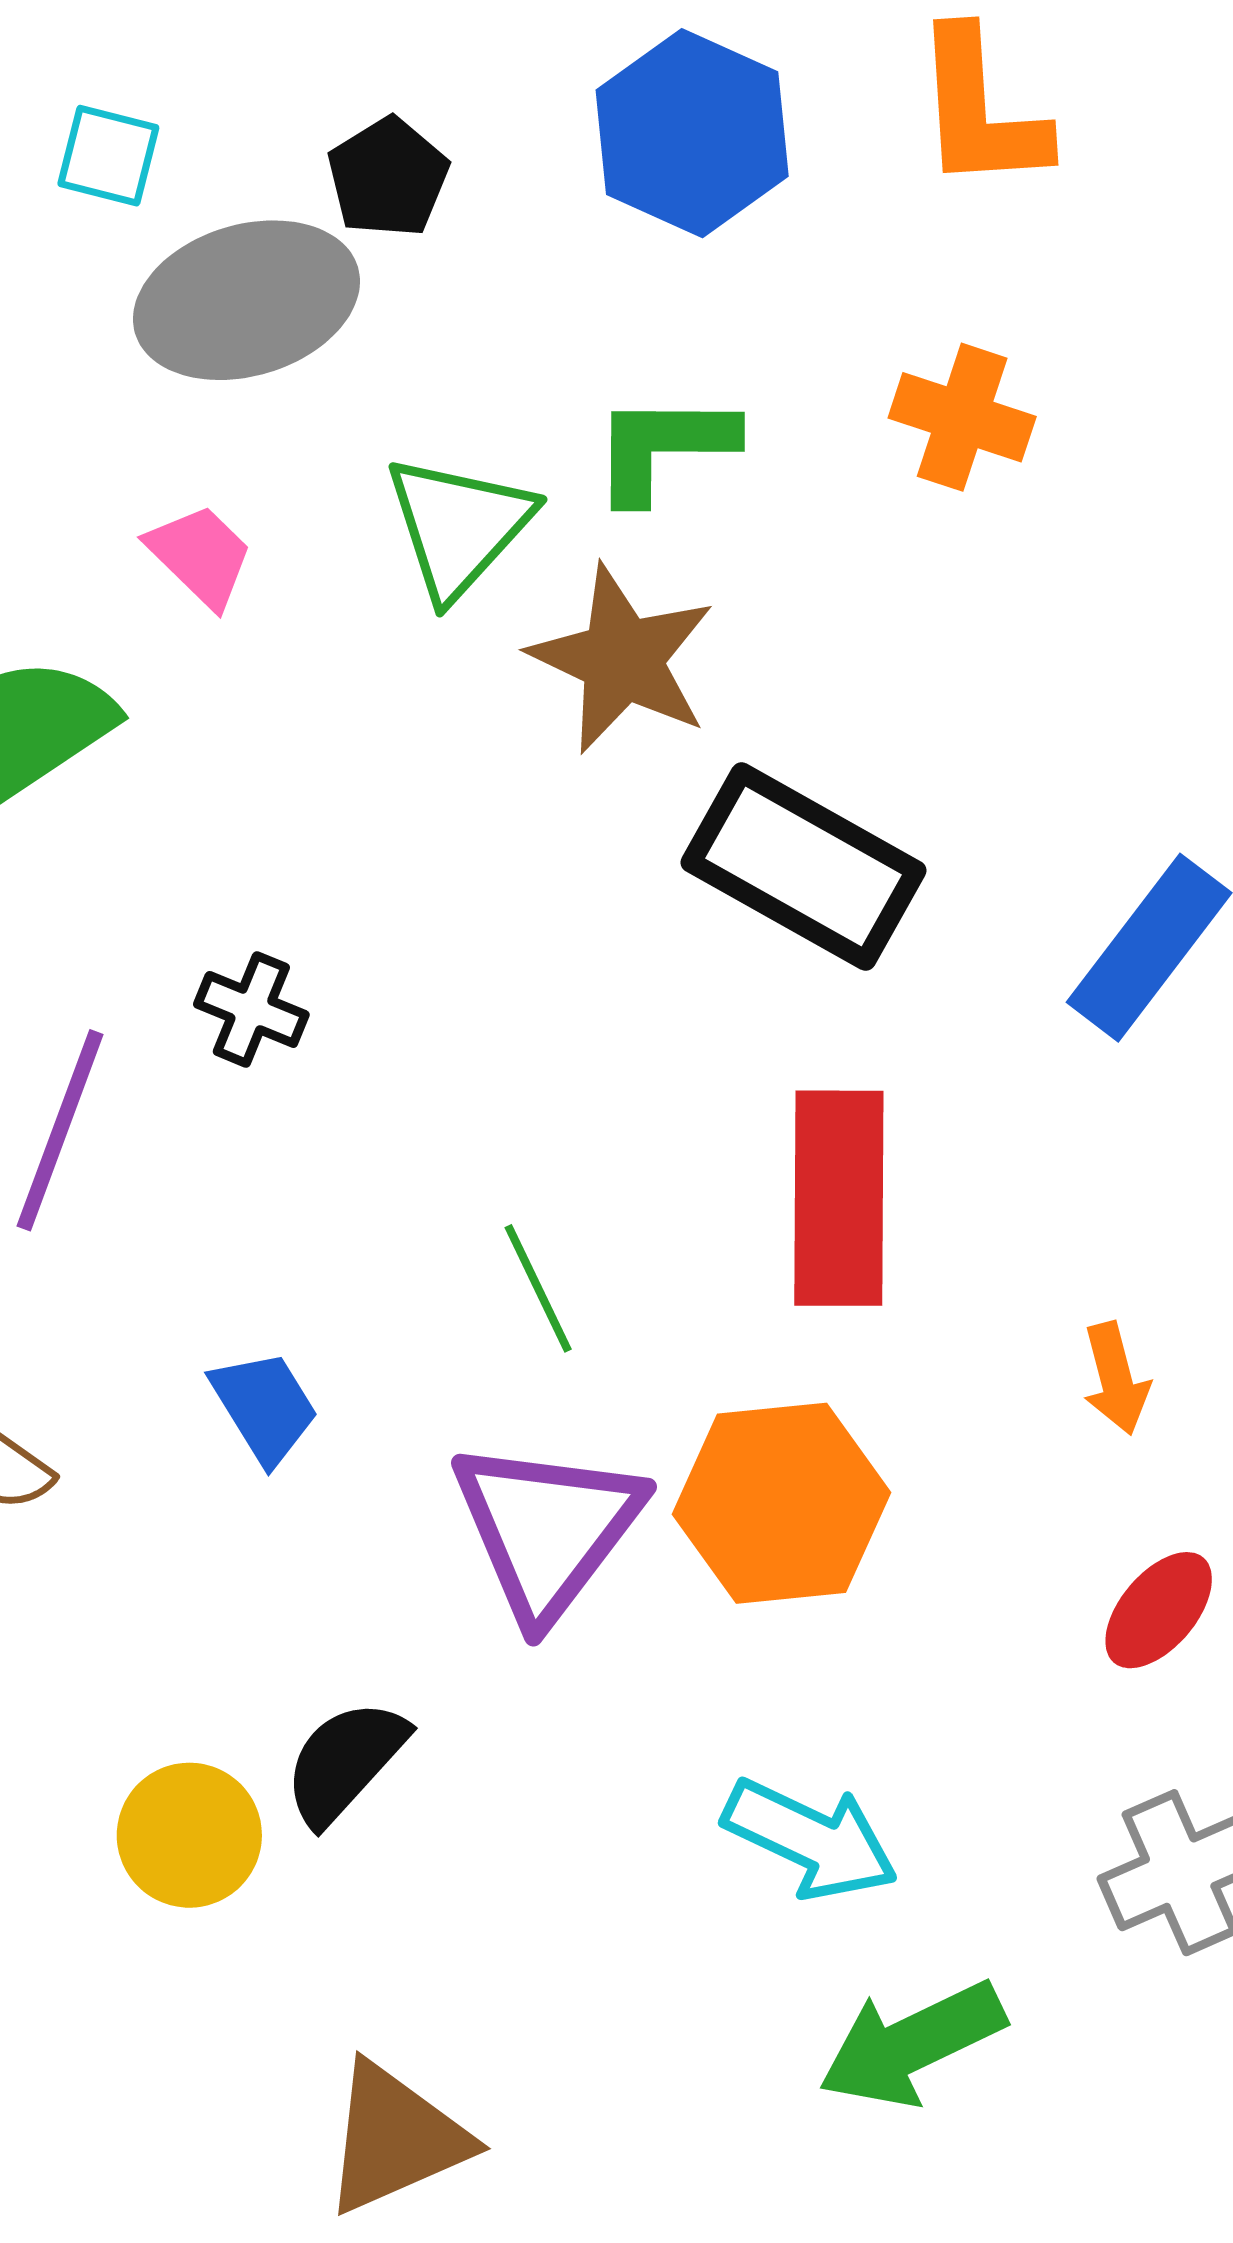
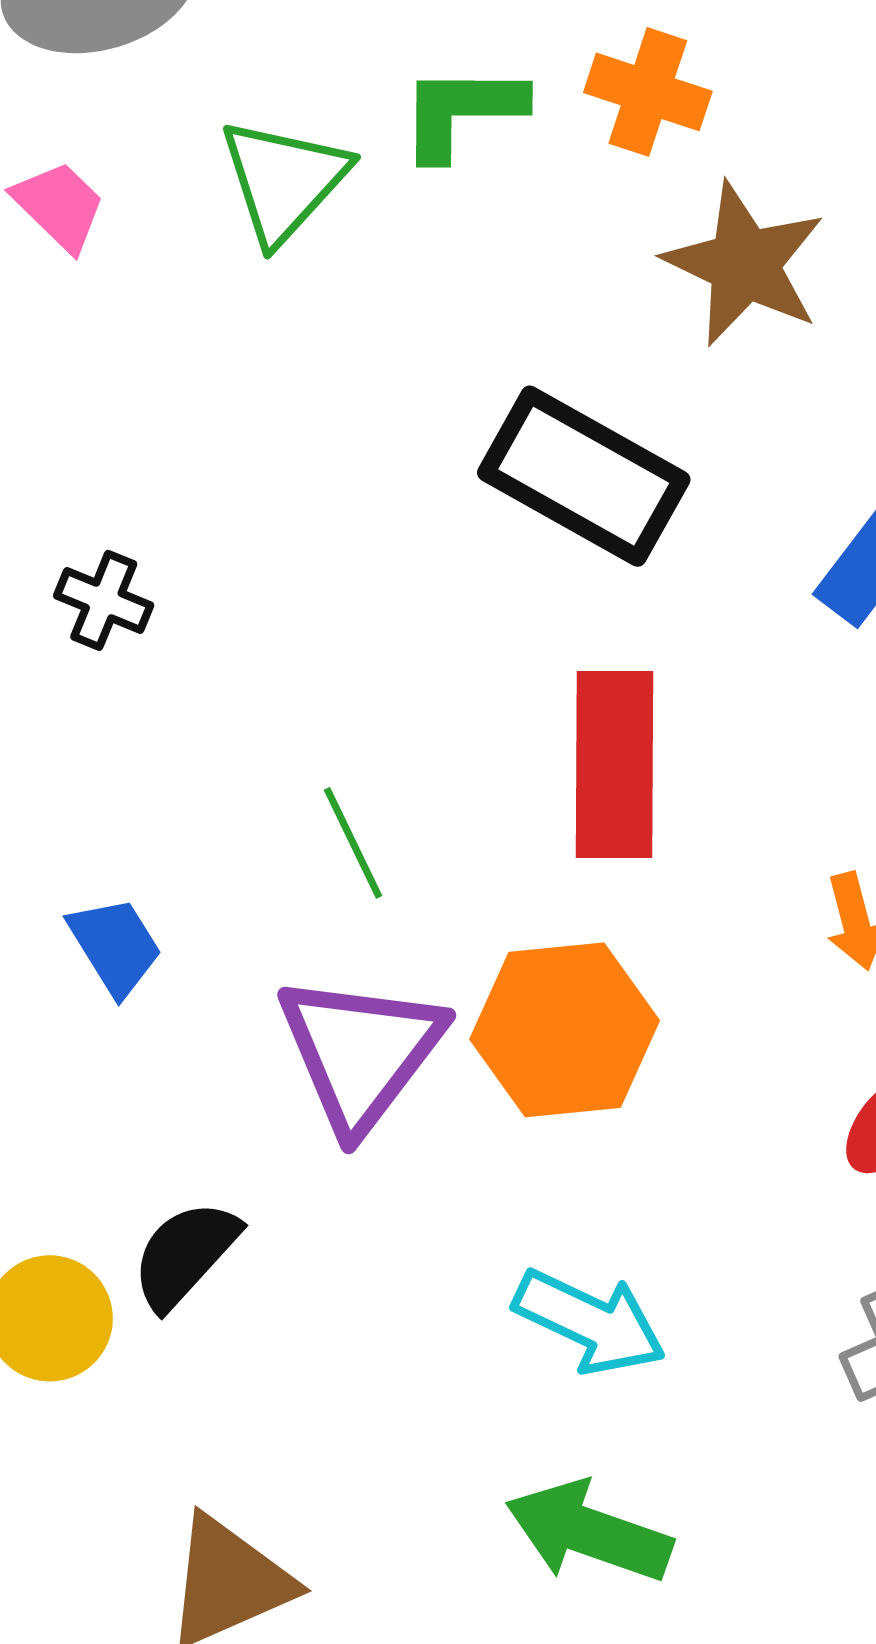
orange cross: (962, 417) -> (648, 92), moved
brown star: (622, 659) -> (744, 264), moved
green arrow: (912, 2044) -> (589, 1532), moved, turned 45

